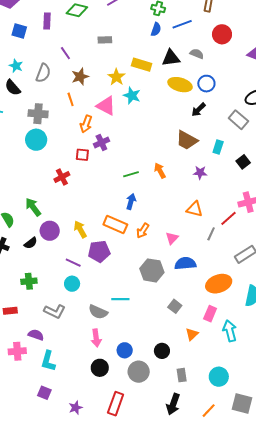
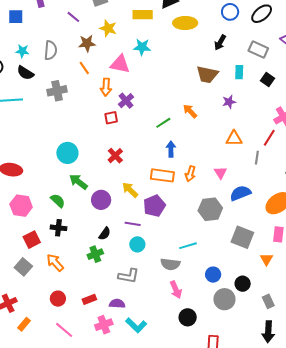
purple line: (65, 53) -> (73, 17), moved
brown star: (80, 77) -> (87, 43), turned 30
yellow star: (116, 77) -> (108, 28), moved
blue circle: (206, 84) -> (230, 12), moved
black arrow: (198, 110) -> (220, 42), moved
gray rectangle: (238, 120) -> (258, 49), moved
cyan circle: (36, 140) -> (67, 153), moved
red cross: (62, 177) -> (115, 156), moved
black semicircle: (31, 243) -> (105, 234), moved
gray square: (175, 306) -> (242, 237), size x1.6
red rectangle: (10, 311) -> (89, 299), moved
blue circle: (125, 350) -> (213, 275), moved
cyan L-shape: (48, 361) -> (136, 325), turned -45
gray circle: (139, 372) -> (224, 299), moved

